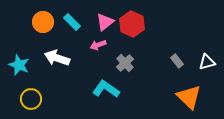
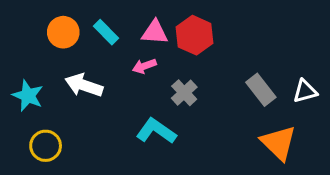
pink triangle: (105, 22) -> (155, 32), turned 42
gray rectangle: (177, 61) -> (261, 90), size x1.5

